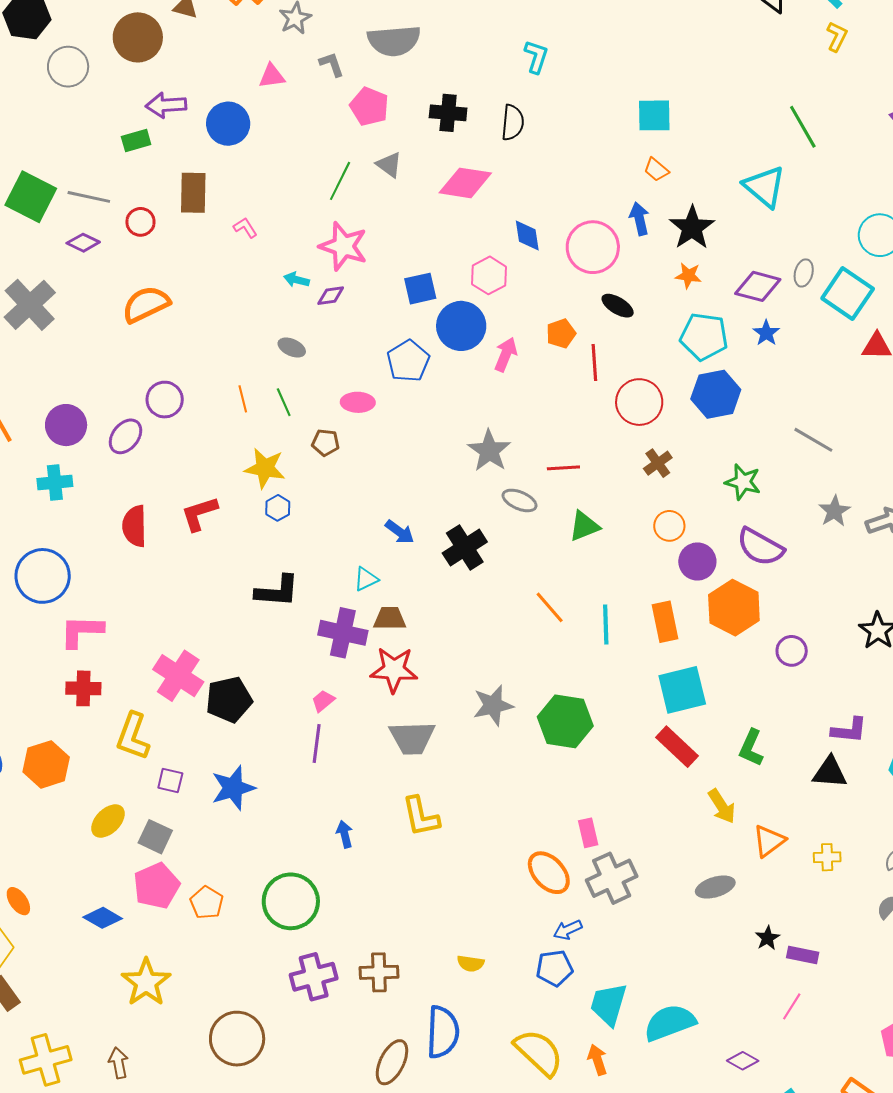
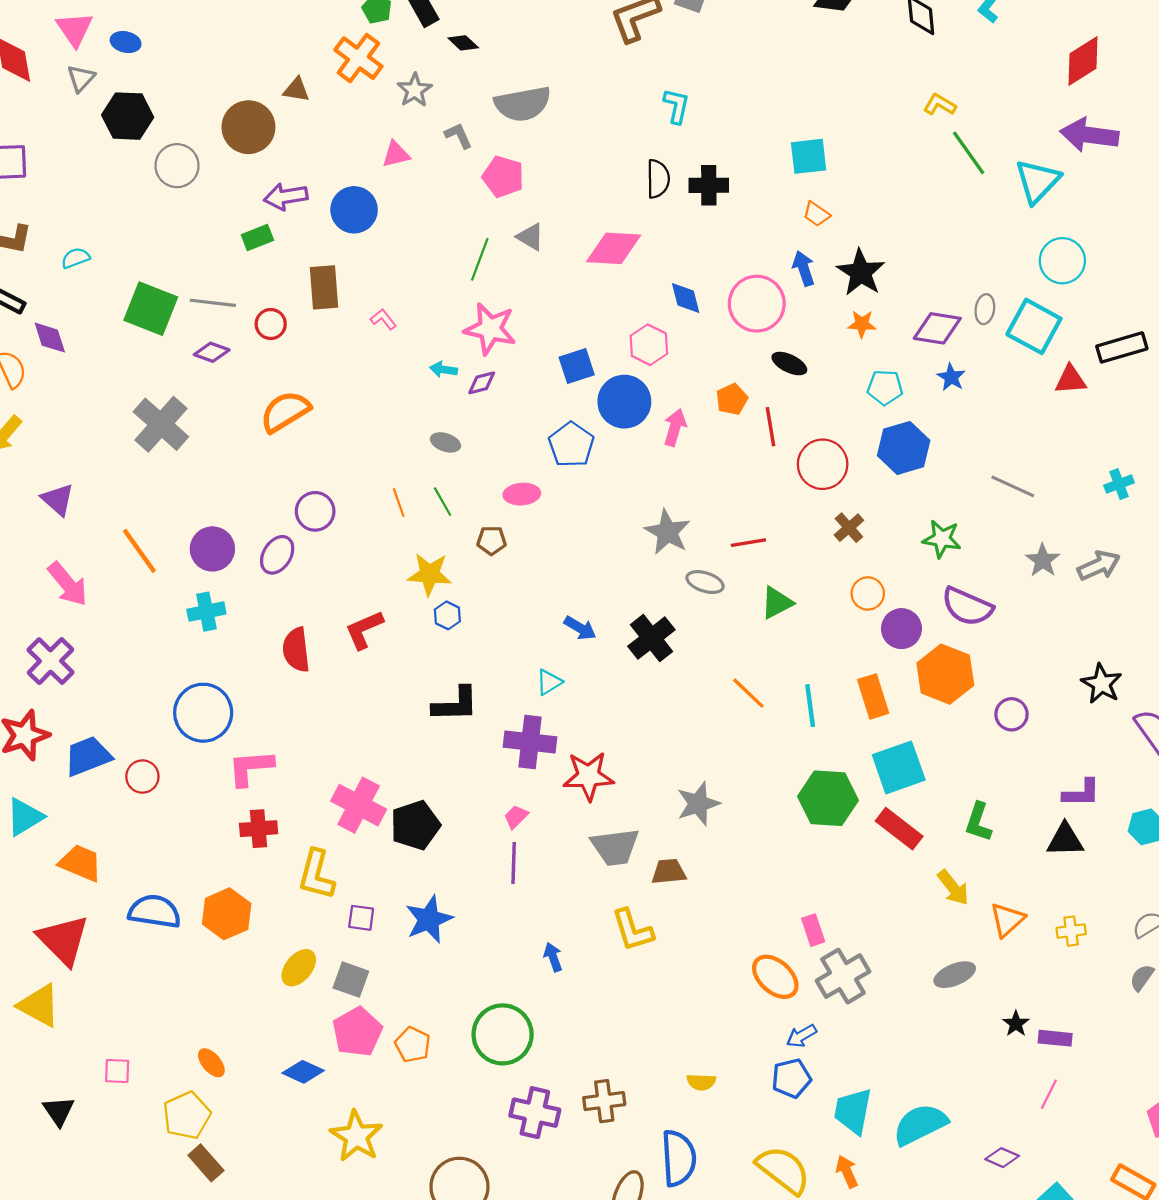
yellow L-shape: (837, 36) -> (940, 105), moved, turned -80
black cross: (448, 113) -> (709, 185), moved
cyan triangle: (764, 187) -> (1038, 181), moved, turned 39
cyan pentagon: (704, 337) -> (885, 387), size x0.7
brown trapezoid: (390, 618) -> (669, 872), moved
green hexagon: (565, 721) -> (828, 798), moved
purple cross: (314, 977) -> (535, 1113), turned 33

